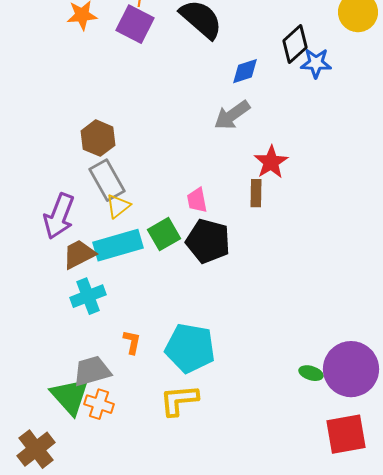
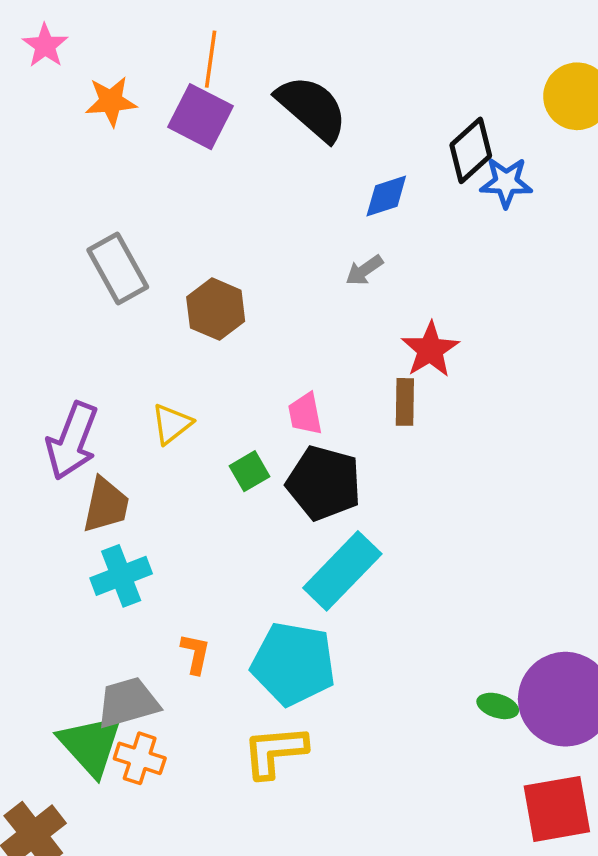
gray arrow: (232, 115) -> (364, 270), size x0.6
brown hexagon: (98, 138) -> (216, 309), moved
gray rectangle: (107, 180) -> (118, 269), moved
green square: (164, 234) -> (249, 471), size x0.7
cyan rectangle: (118, 245) -> (342, 571), moved, turned -30
brown trapezoid: (79, 254) -> (106, 505), turned 129

